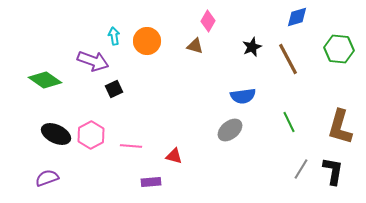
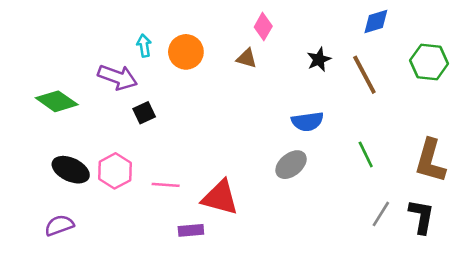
red triangle: (174, 156) -> (220, 198), size x1.8

